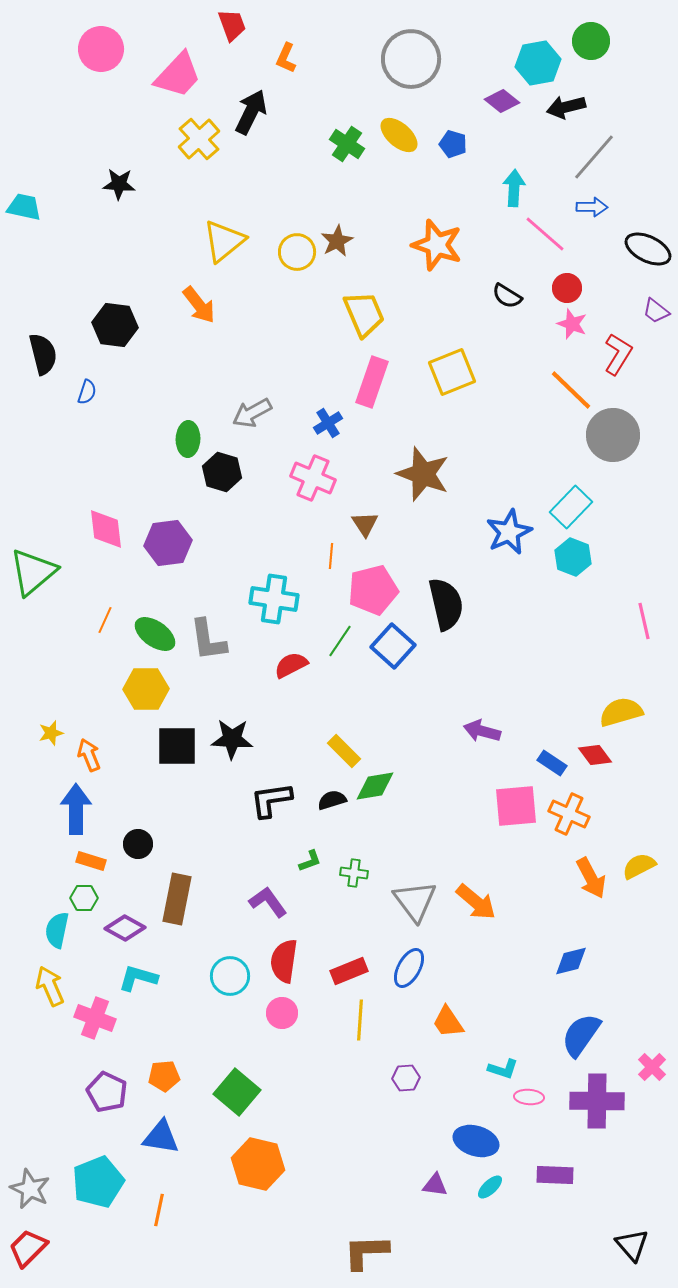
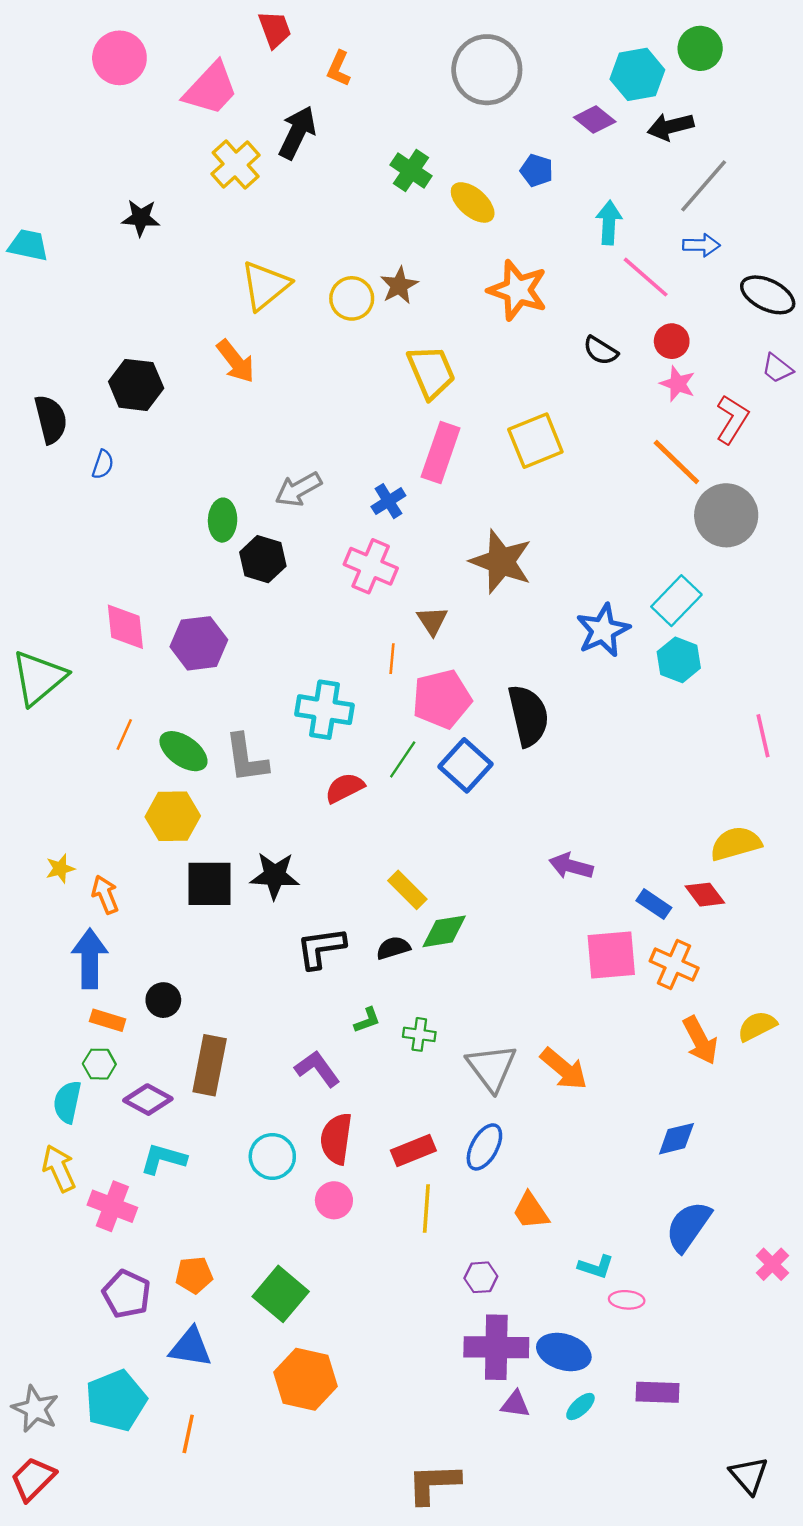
yellow ellipse: (399, 135) -> (473, 202), moved
purple cross: (597, 1101) -> (496, 1347), moved

